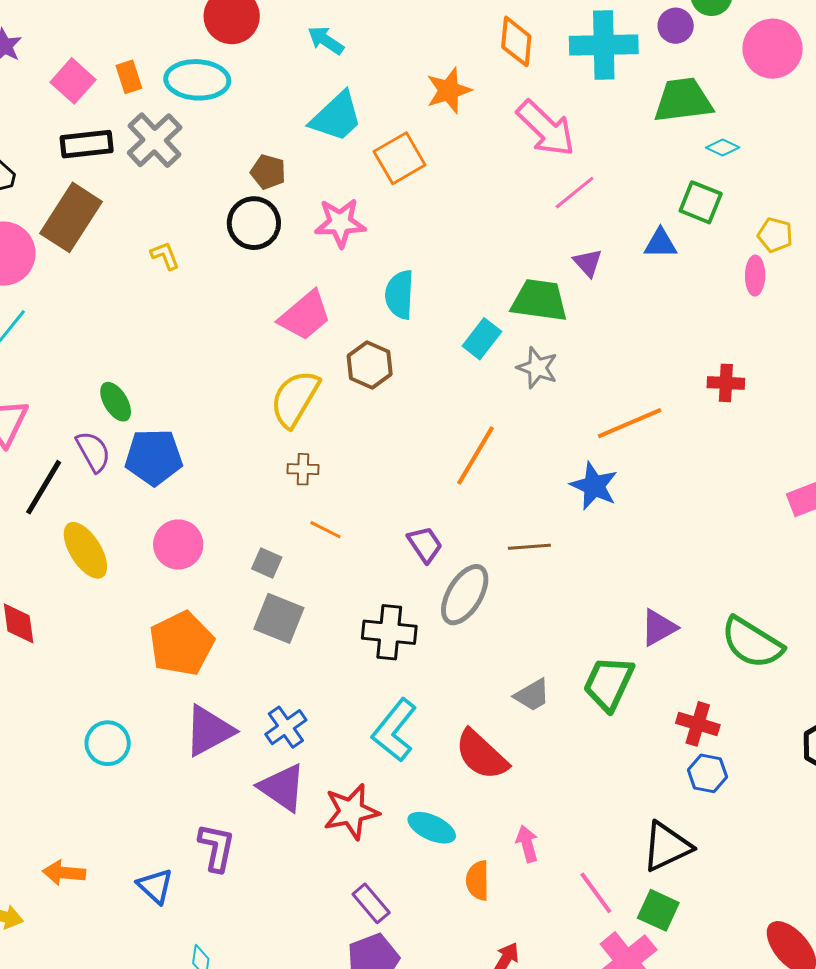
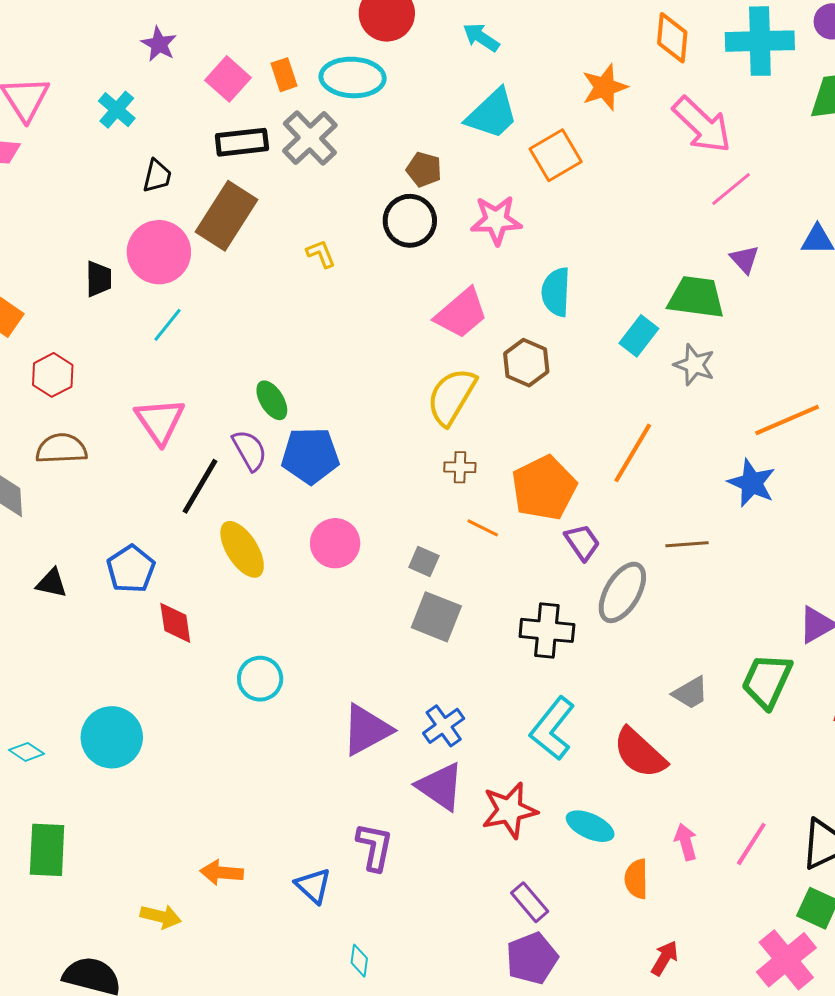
orange pentagon: (181, 644) -> (544, 488), moved
cyan circle: (108, 743) -> (260, 679), moved
pink line: (596, 893) -> (751, 844), moved, turned 69

